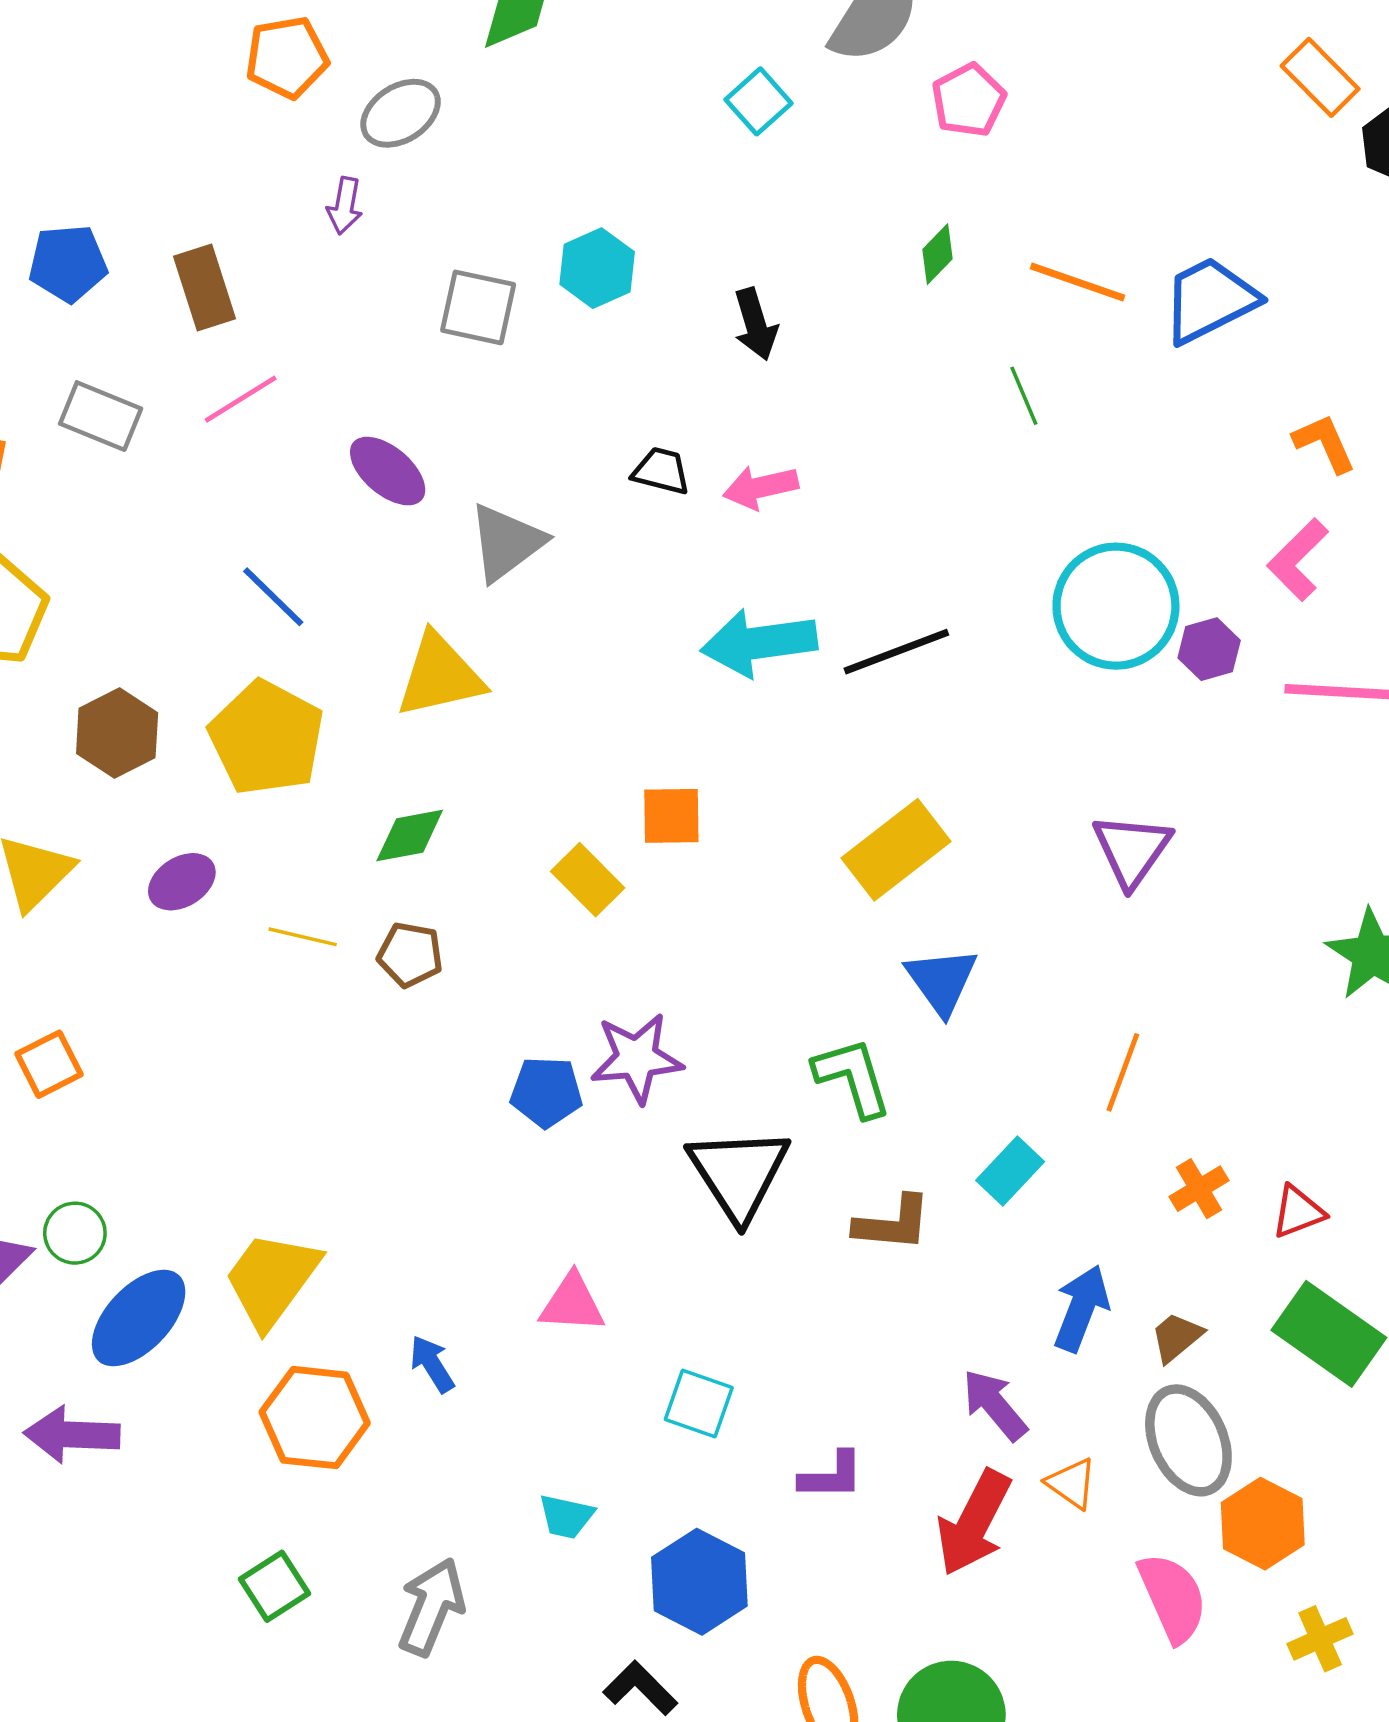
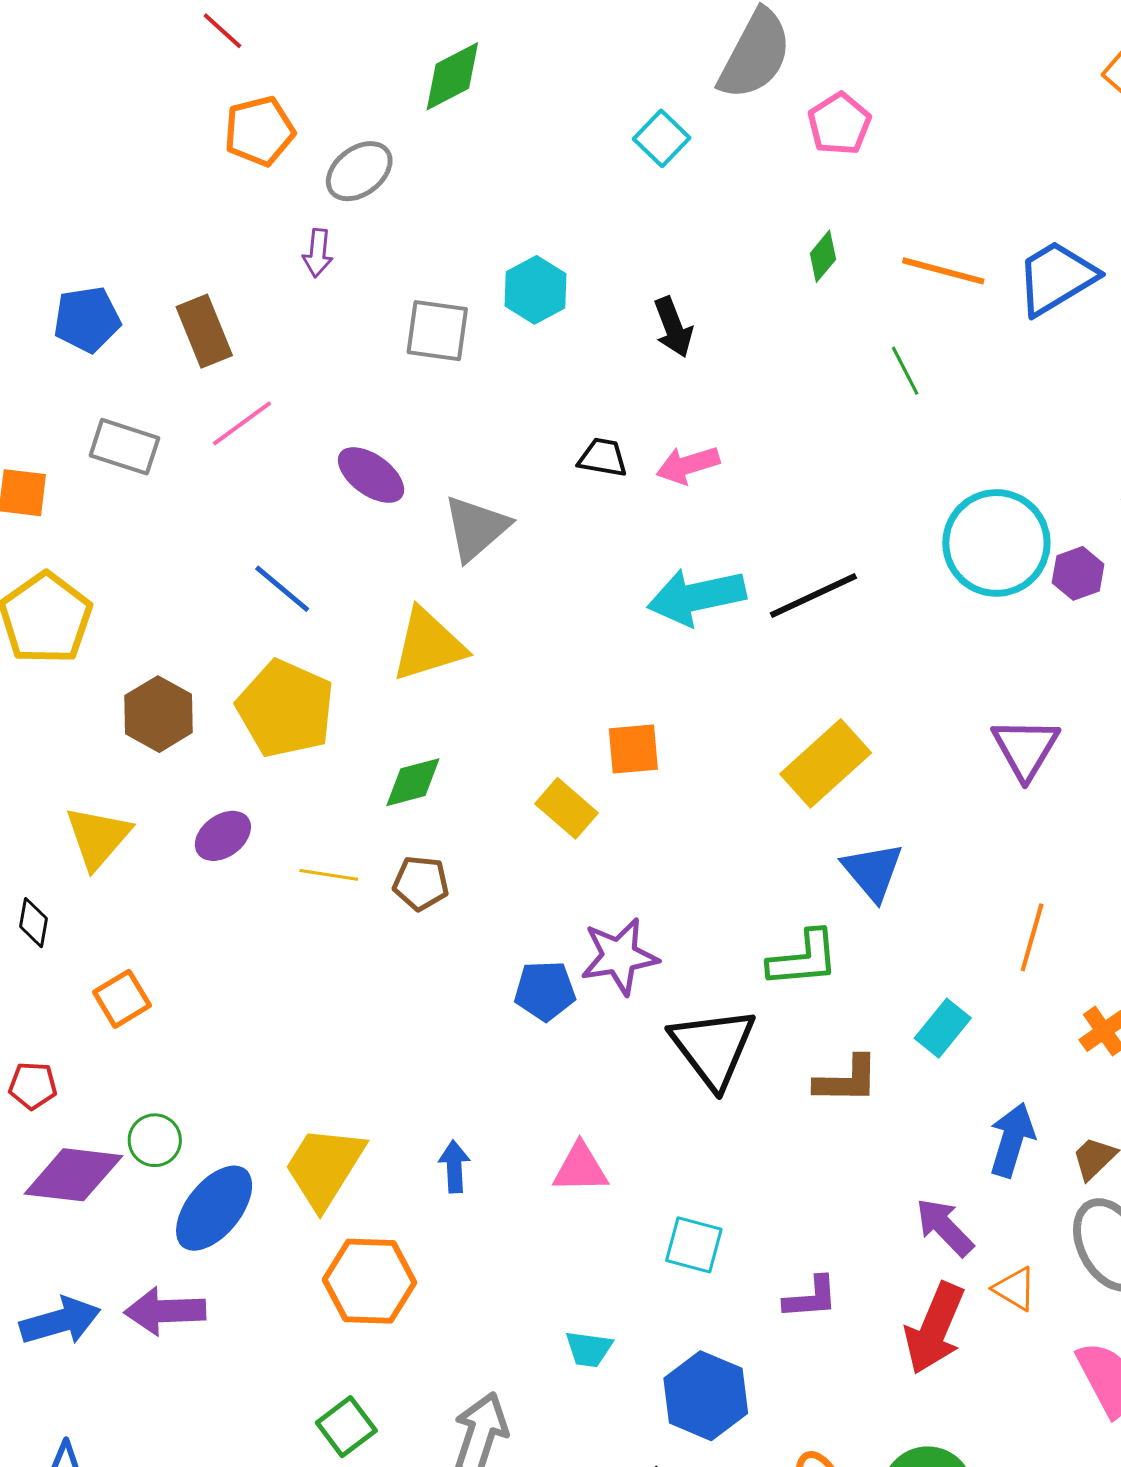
green L-shape: (853, 1077) -> (803, 959), turned 106
blue arrow: (432, 1364) -> (454, 1166), moved, turned 33

